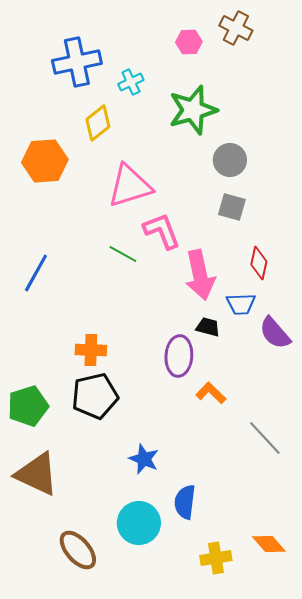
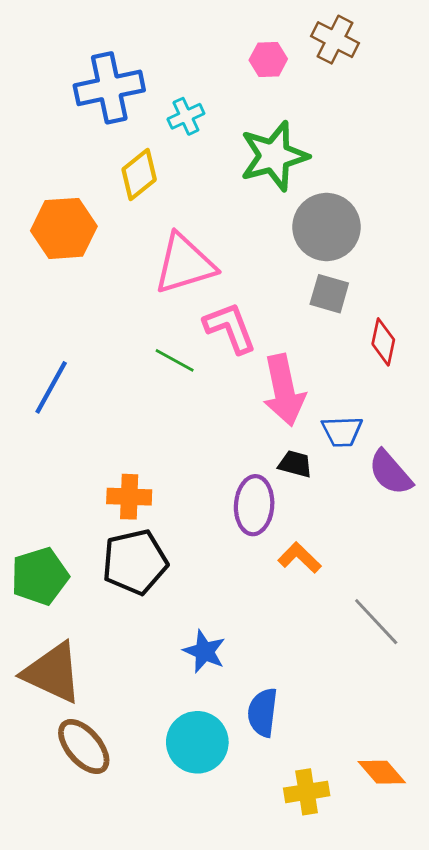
gray circle: (230, 160) -> (326, 227), size x1.4
red diamond: (259, 263) -> (383, 342), moved
brown ellipse: (78, 550) -> (84, 747), moved

